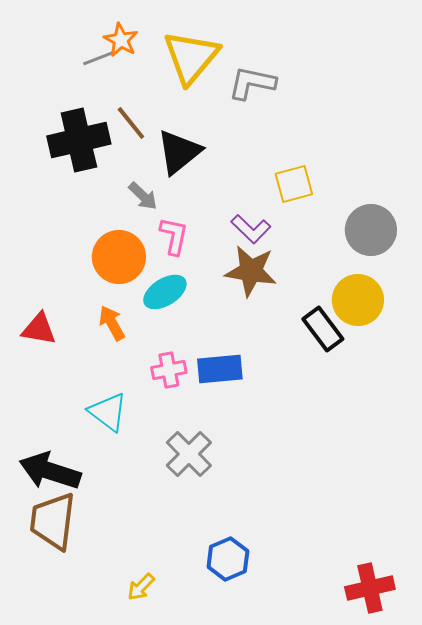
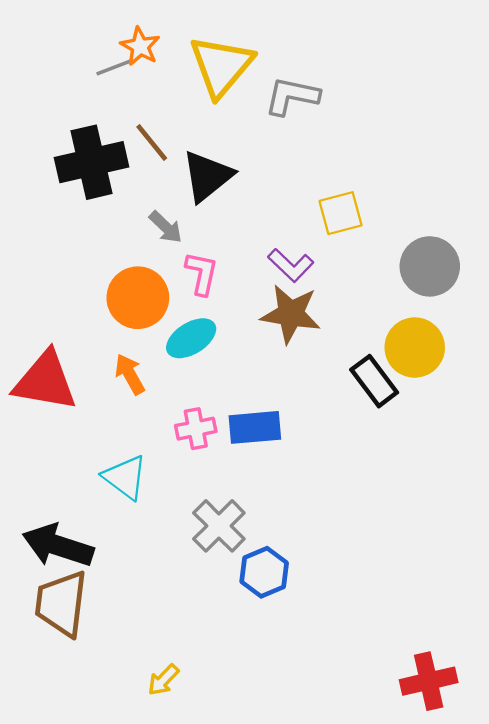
red triangle: (39, 329) -> (45, 381), size x1.6
blue hexagon: (228, 559) -> (264, 572), moved

